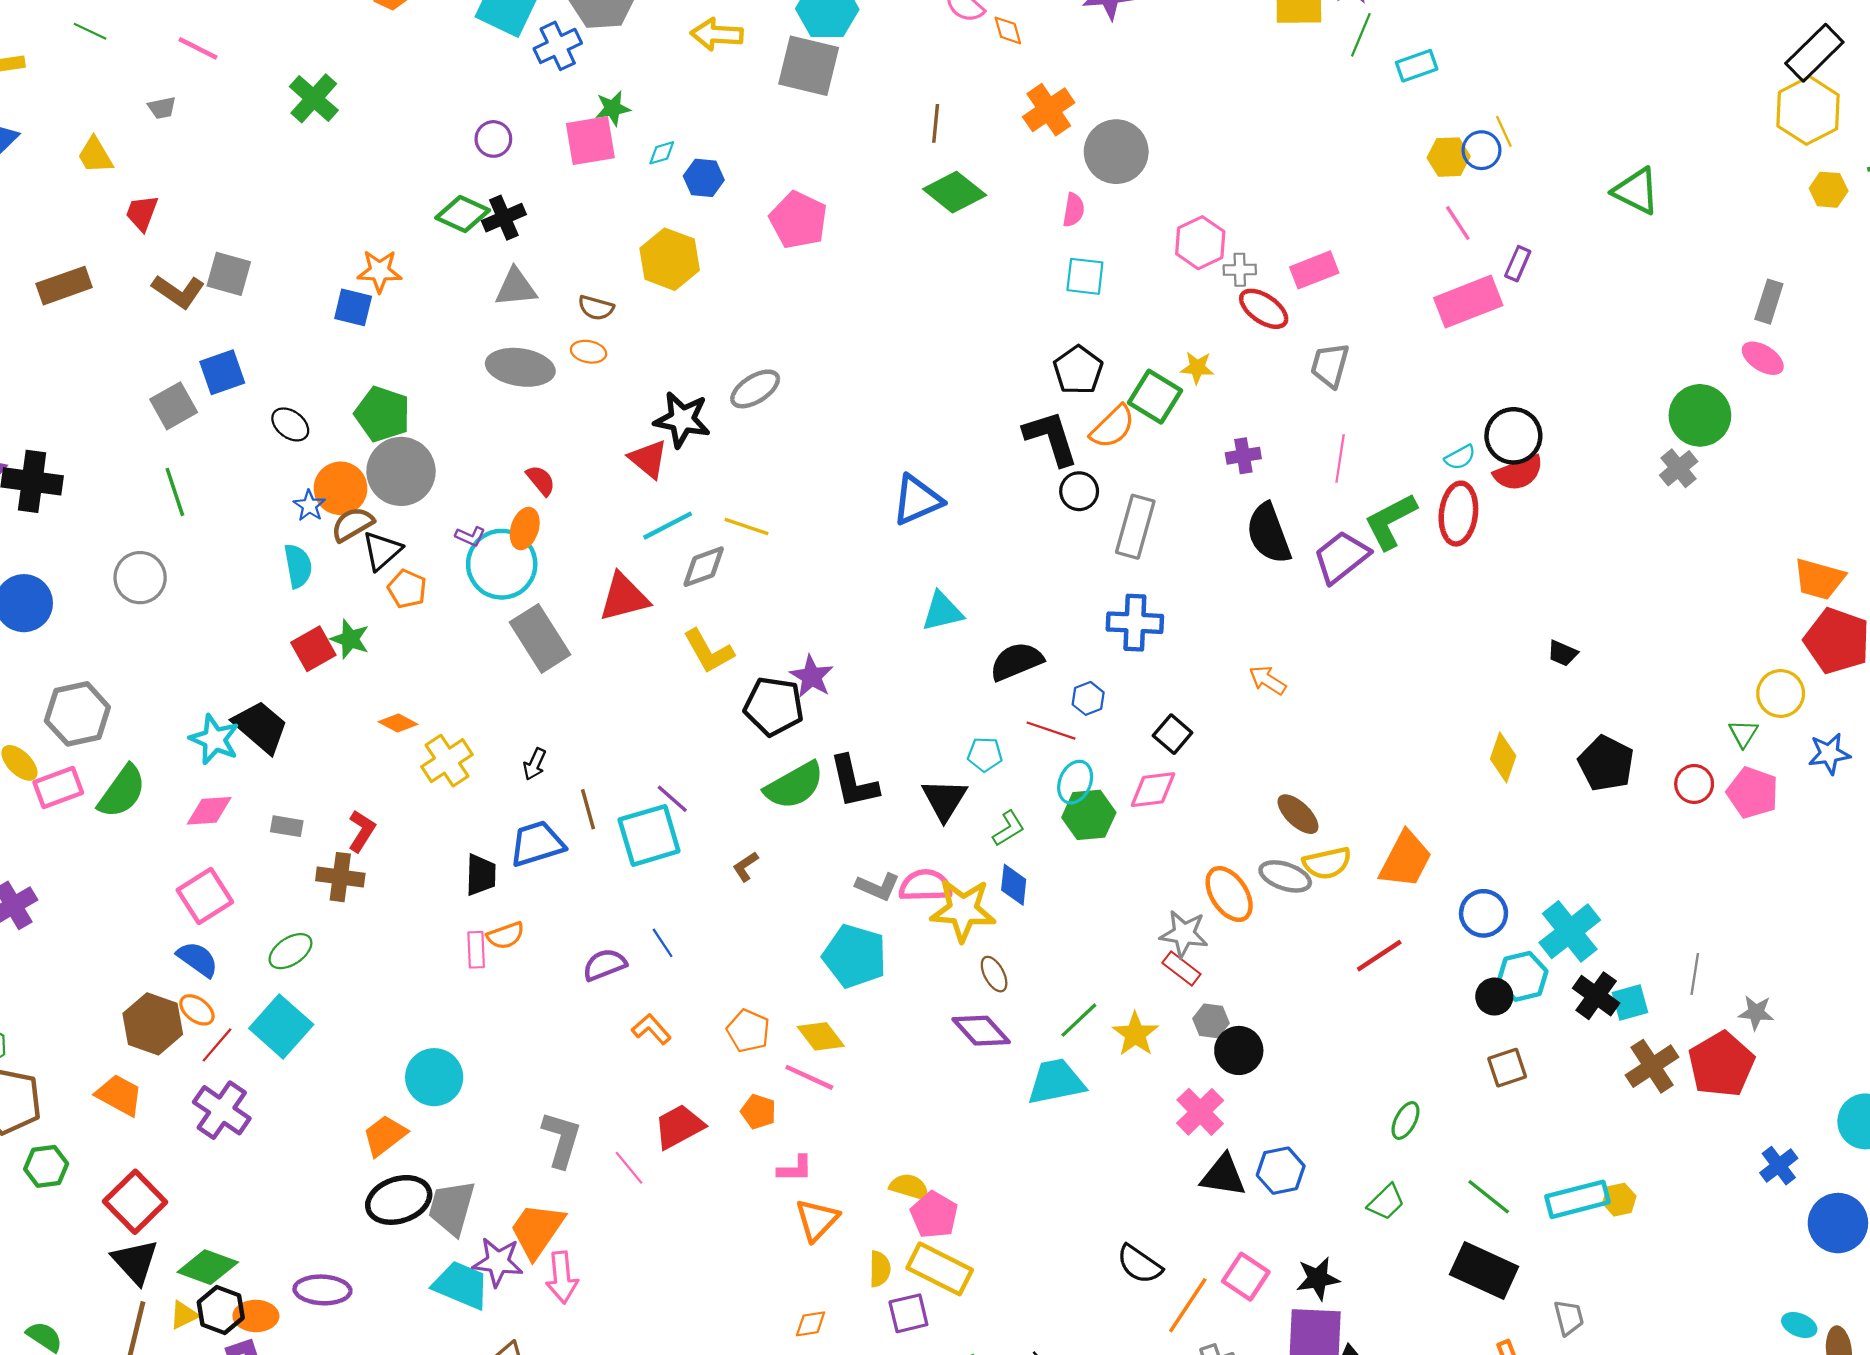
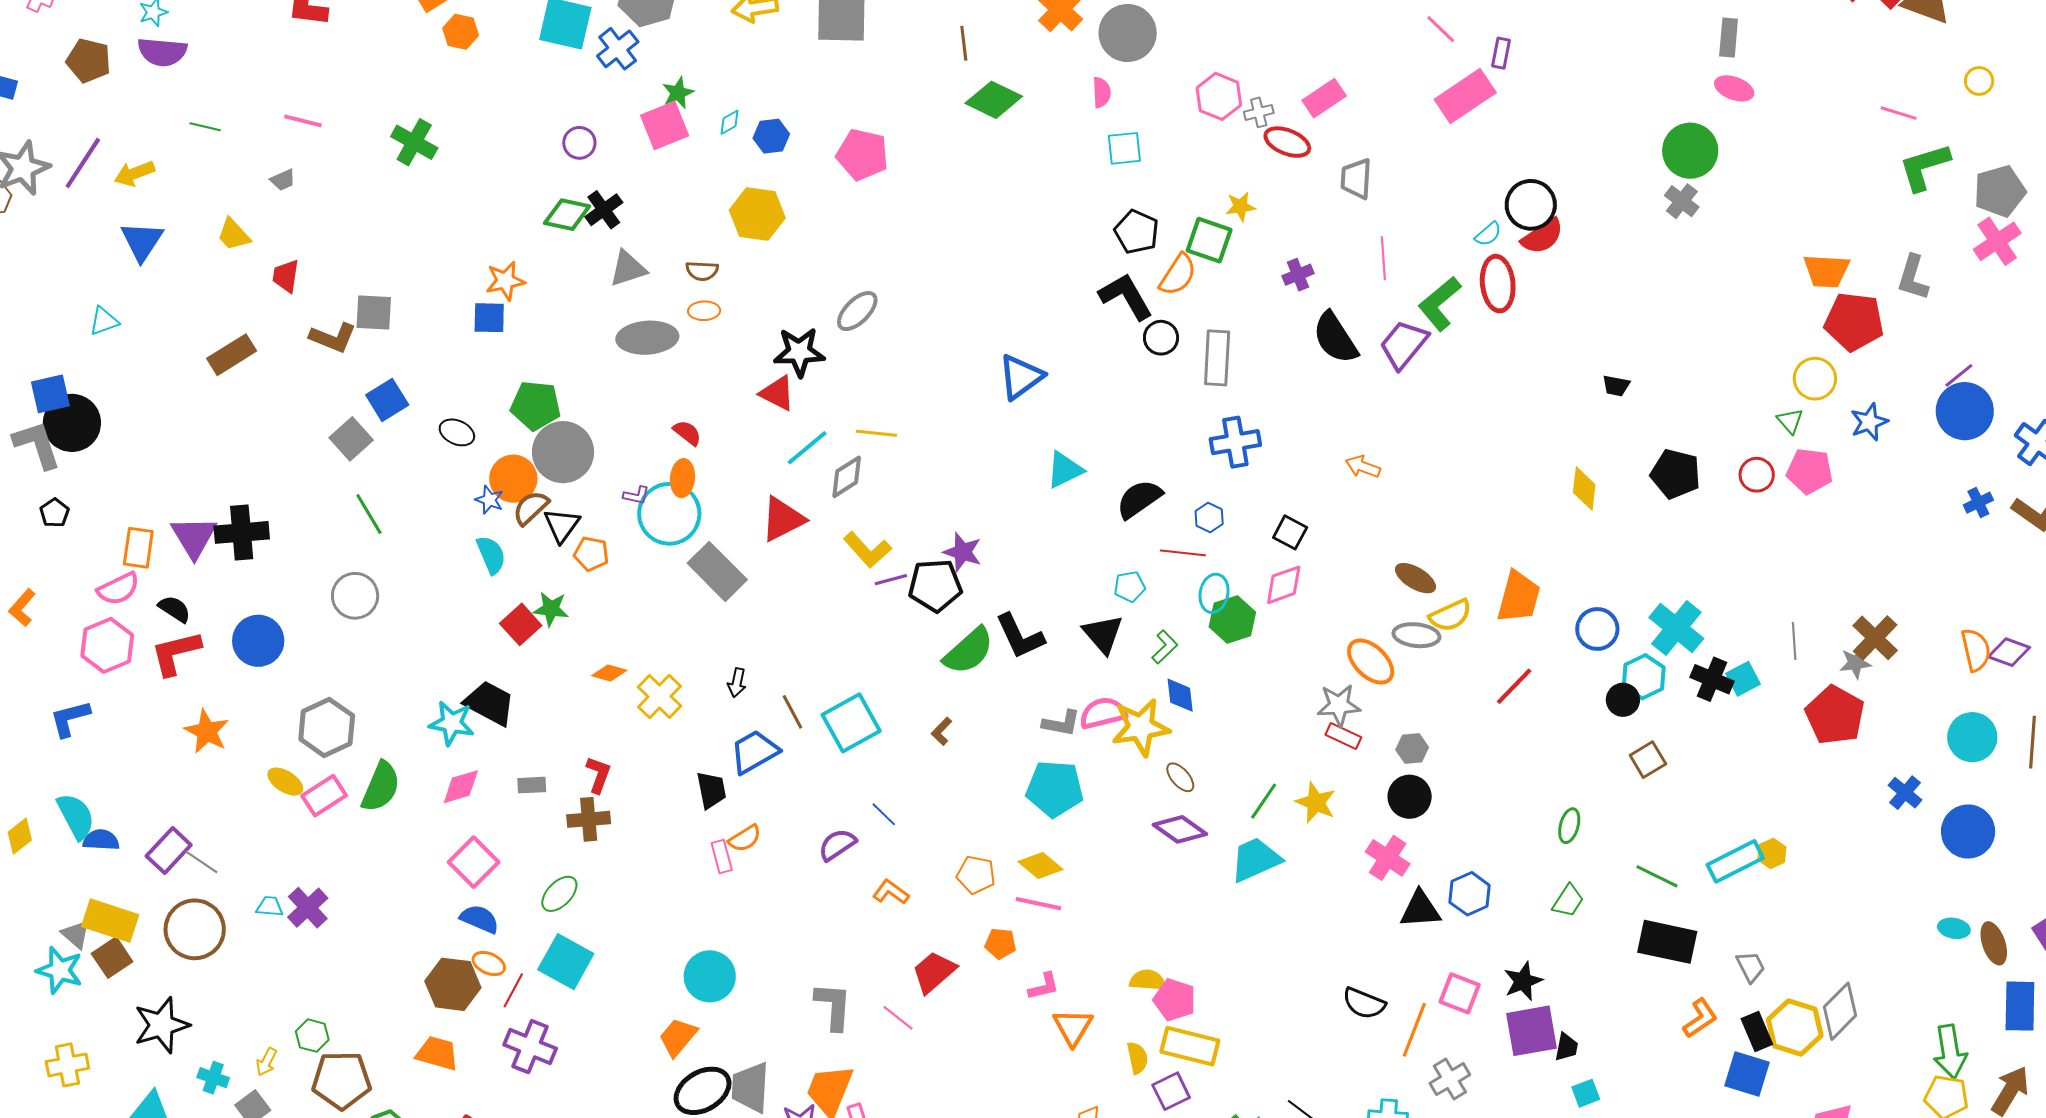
purple line: (672, 799) -> (891, 580), moved, turned -44
gray hexagon: (1211, 1021) -> (1412, 749), moved
brown cross: (1652, 1066) -> (1875, 638), moved

